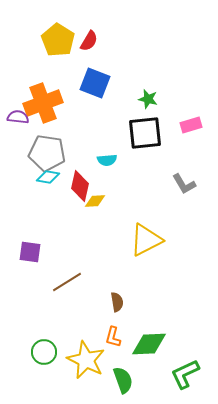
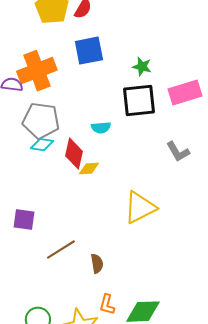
blue square: (95, 83) -> (89, 51), turned -32
pink rectangle: (191, 125) -> (185, 93), size x1.5
brown semicircle: (117, 302) -> (97, 264), moved

